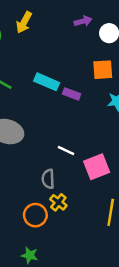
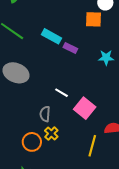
orange square: (103, 70) -> (93, 19), moved
pink square: (97, 167) -> (85, 108), turned -35

